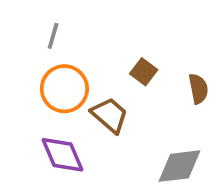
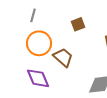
brown square: (144, 72) -> (78, 24), moved, turned 32

